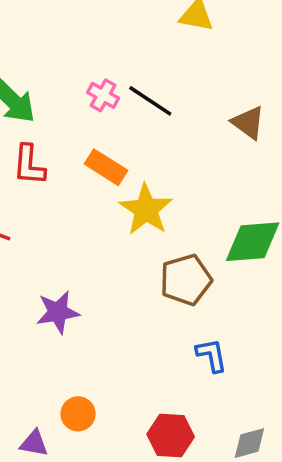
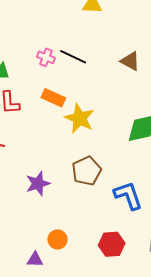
brown pentagon: (186, 280) -> (87, 171), moved
blue L-shape: (212, 355) -> (128, 196), size x1.5

